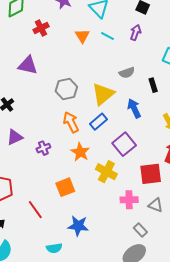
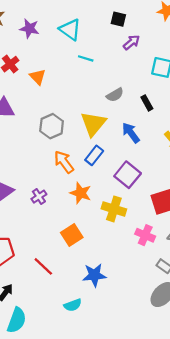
purple arrow: (136, 33) -> (132, 42), moved, turned 42
orange triangle: (82, 36) -> (38, 77), moved
pink cross: (129, 200) -> (145, 235), turned 36

